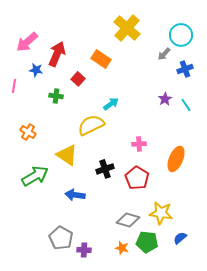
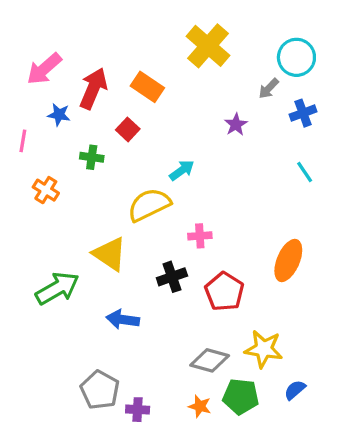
orange rectangle: (101, 59) -> (147, 87), moved
purple star: (165, 99) -> (236, 125), moved
orange cross: (28, 132) -> (46, 190), moved
pink cross: (139, 144) -> (200, 236), moved

